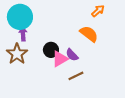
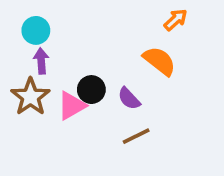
cyan circle: (20, 17) -> (36, 30), size x0.6
pink triangle: (60, 59) -> (72, 106), moved

